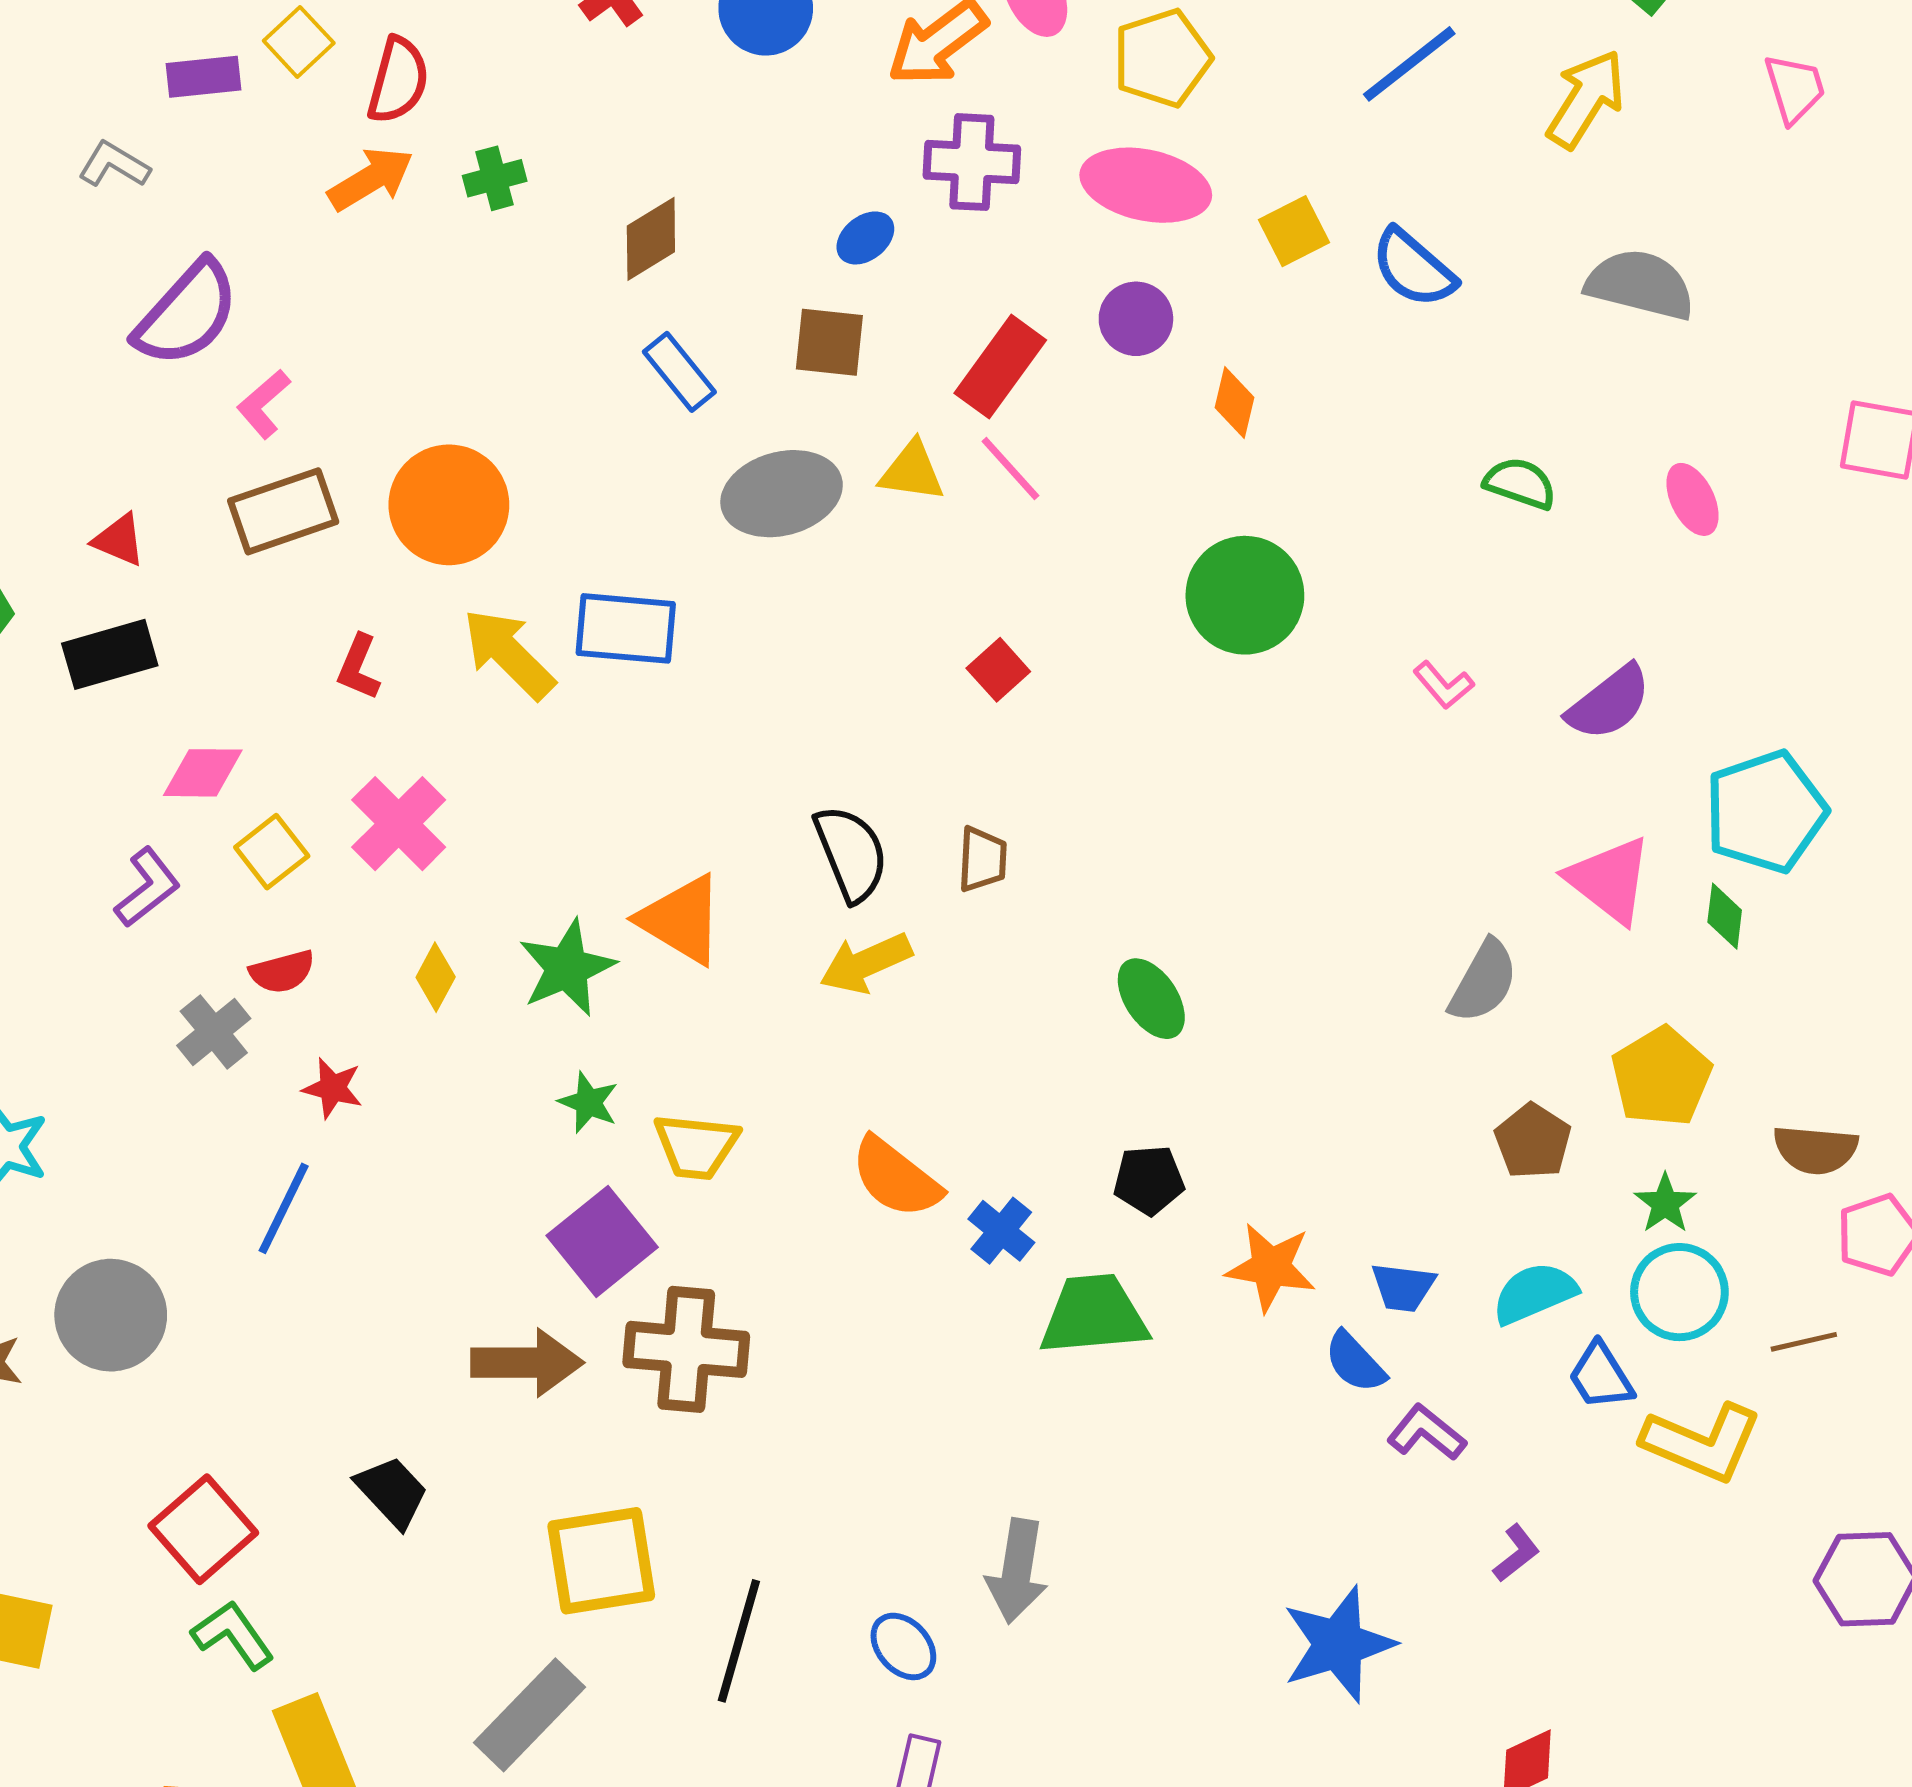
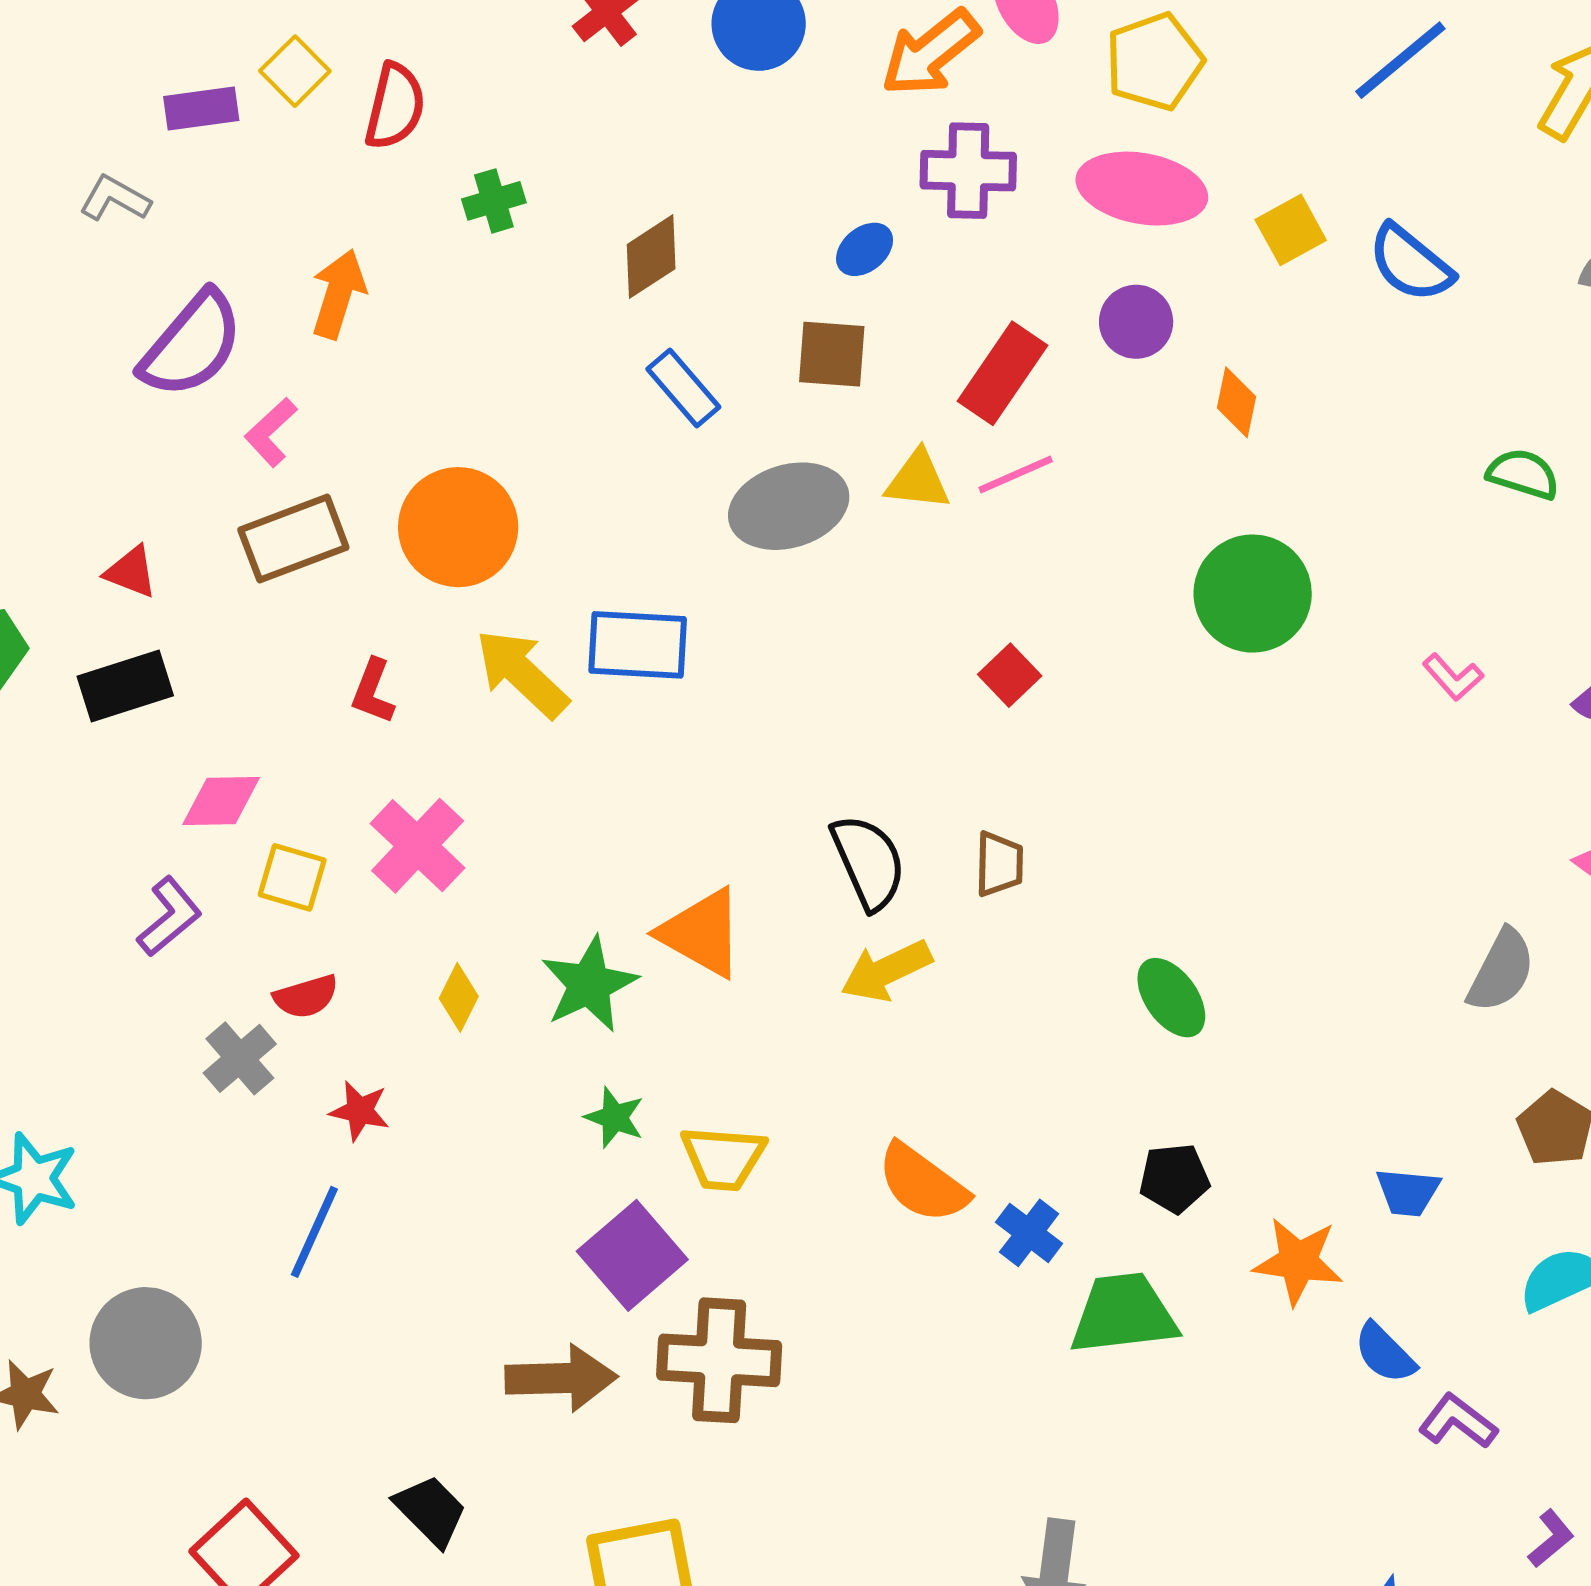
orange arrow: (371, 179) -> (338, 294), moved, turned -40
pink line: (1010, 469) -> (1016, 474), turned -70
yellow square: (272, 852) -> (292, 877), turned -34
blue trapezoid: (1403, 1287) -> (1408, 1192), moved

